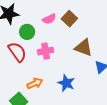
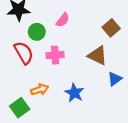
pink semicircle: (49, 19) -> (63, 20), turned -32
brown square: (69, 19) -> (111, 28), moved

